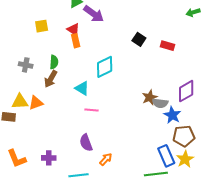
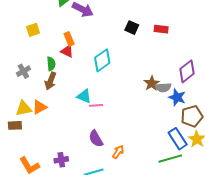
red triangle: (73, 29) -> (67, 51), moved
gray cross: (26, 65) -> (23, 71), turned -32
cyan triangle: (82, 88) -> (84, 96), moved

